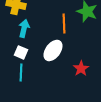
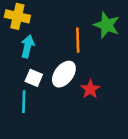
white square: (21, 52) -> (34, 78), moved
red star: (81, 68) -> (90, 89), moved

